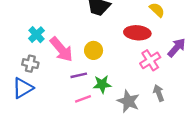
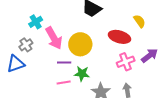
yellow circle: (94, 50) -> (80, 44), size x1.5
gray cross: (30, 64) -> (26, 45), turned 32

